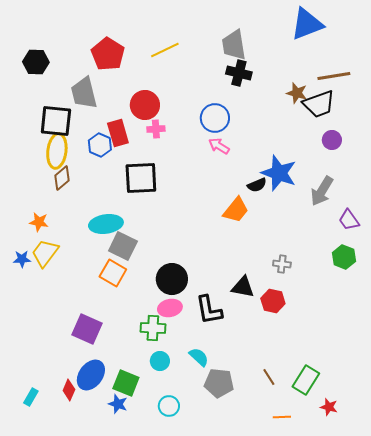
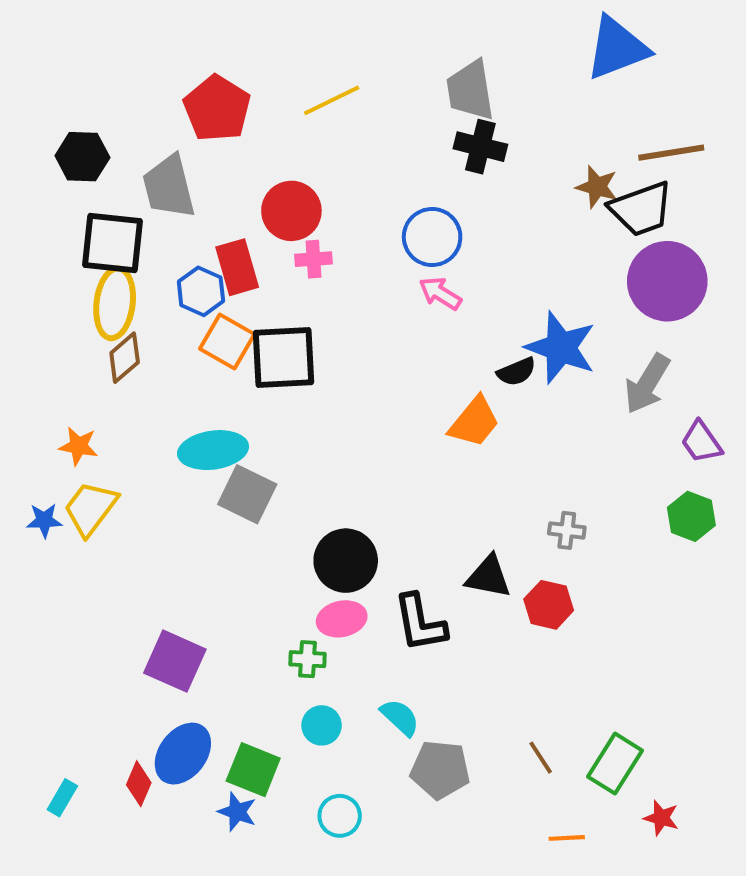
black hexagon: (36, 62) -> (82, 157), moved
purple circle: (332, 140) -> (667, 281), size x2.0
orange square: (113, 273) -> (227, 342), moved
green cross: (153, 328) -> (308, 659), size x0.7

